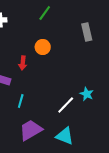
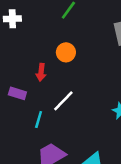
white line: (66, 105) -> (63, 101), moved

